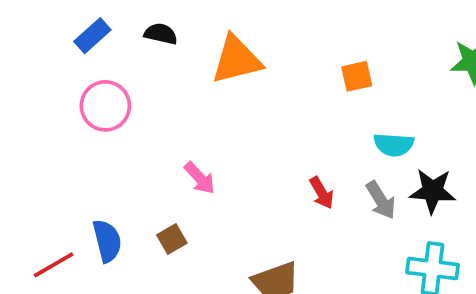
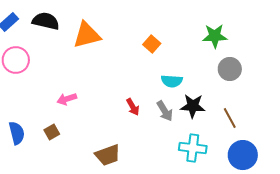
black semicircle: (161, 34) -> (46, 21), size x1.5
orange square: (357, 76) -> (152, 44), turned -36
pink arrow: (200, 178) -> (67, 99), turned 114

